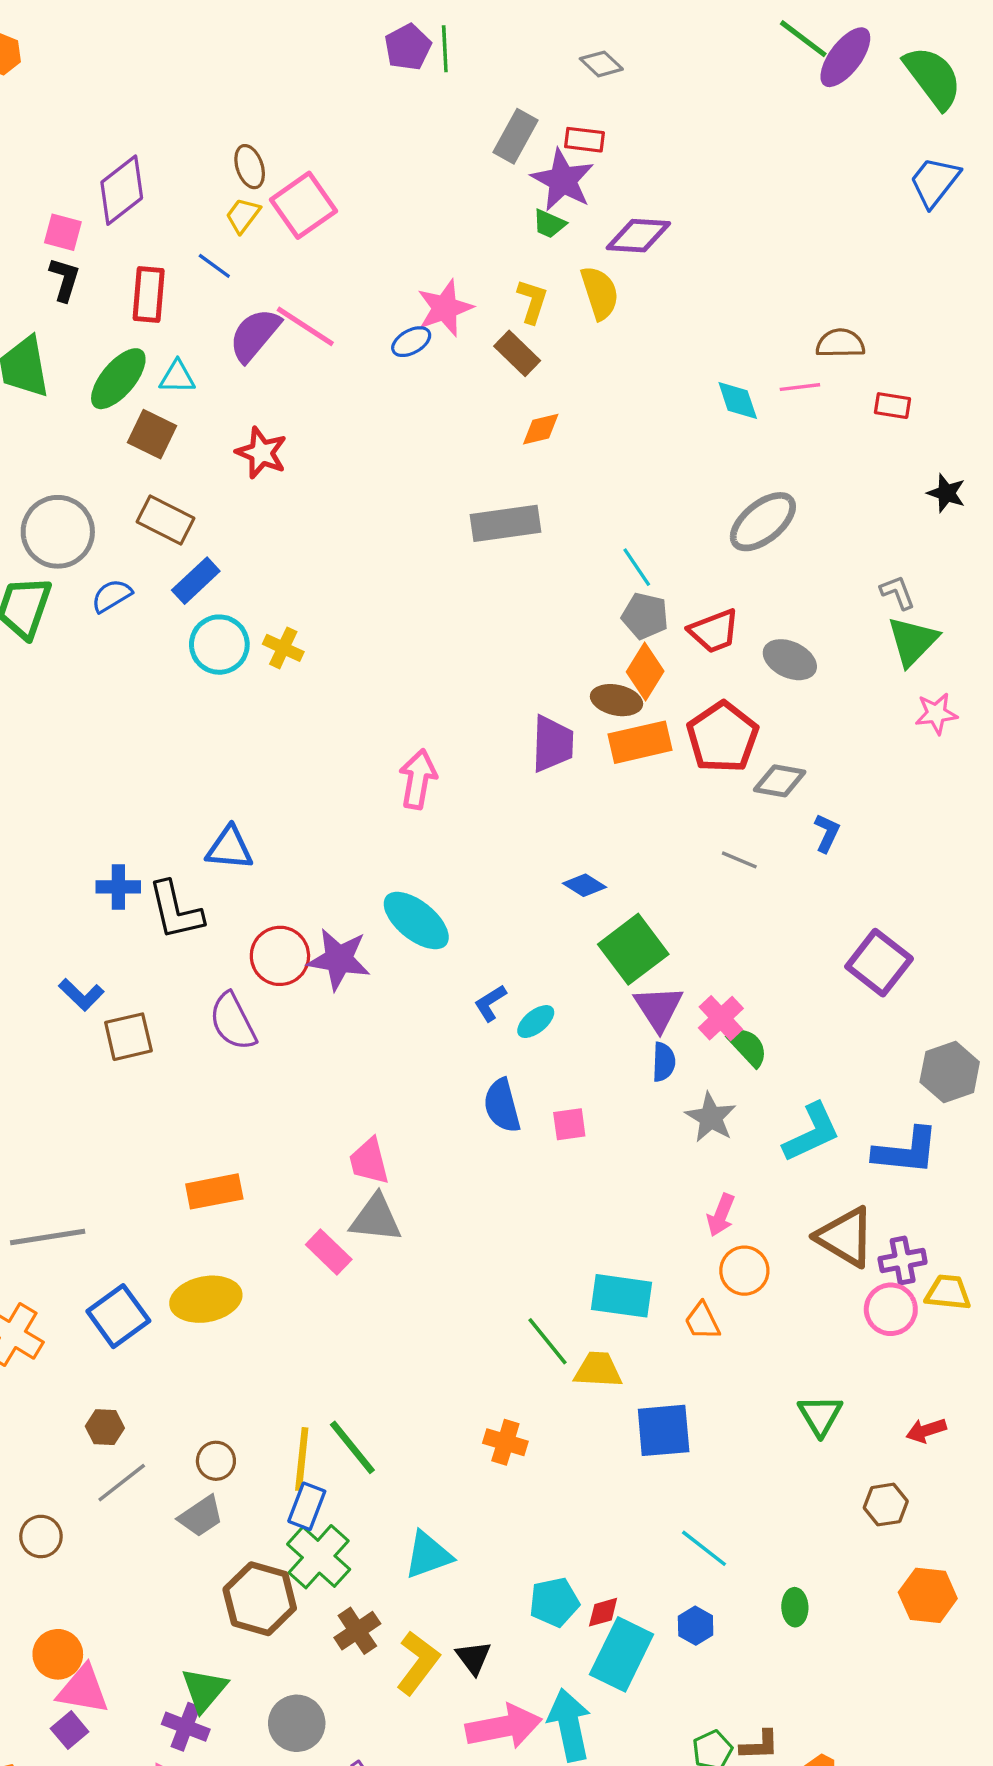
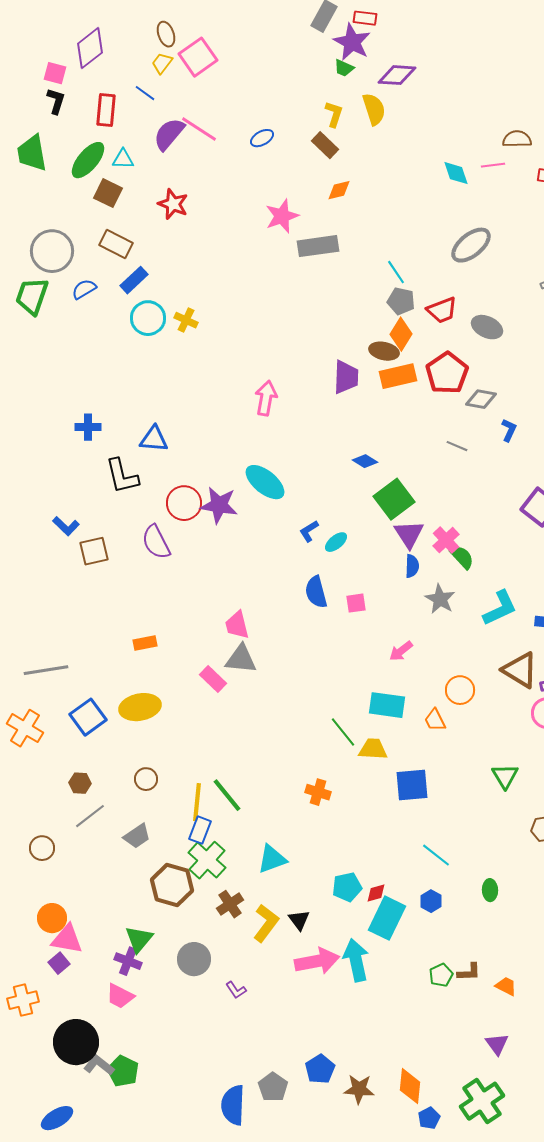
pink star: (445, 308) -> (282, 216), moved
blue cross: (118, 887) -> (88, 427), moved
orange rectangle: (214, 1191) -> (145, 643), size x0.7
pink arrow: (721, 1215) -> (401, 651), moved, turned 30
brown circle: (216, 1461) -> (146, 779), moved

